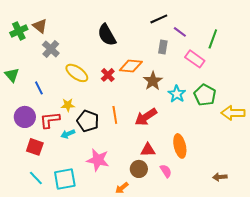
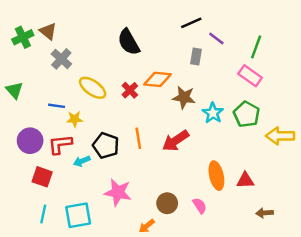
pink rectangle: (195, 59) -> (250, 76), moved
brown star: (153, 81) -> (184, 97), turned -30
blue line: (39, 88) -> (57, 106), moved, turned -56
yellow star: (68, 105) -> (75, 119), moved
red triangle: (148, 150) -> (245, 180), moved
cyan line: (36, 178) -> (43, 214), turned 56

